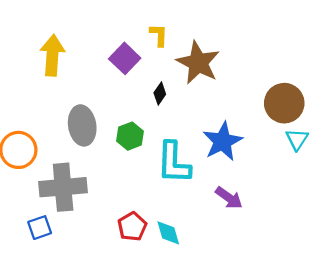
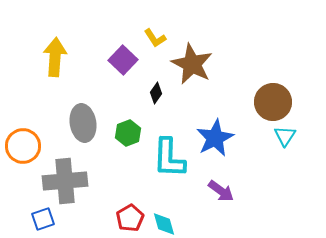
yellow L-shape: (159, 35) -> (155, 38), turned 145

